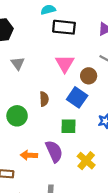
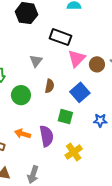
black rectangle: (64, 27) -> (60, 37), moved
gray triangle: (18, 63) -> (36, 61), moved
brown circle: (89, 76) -> (97, 64), moved

